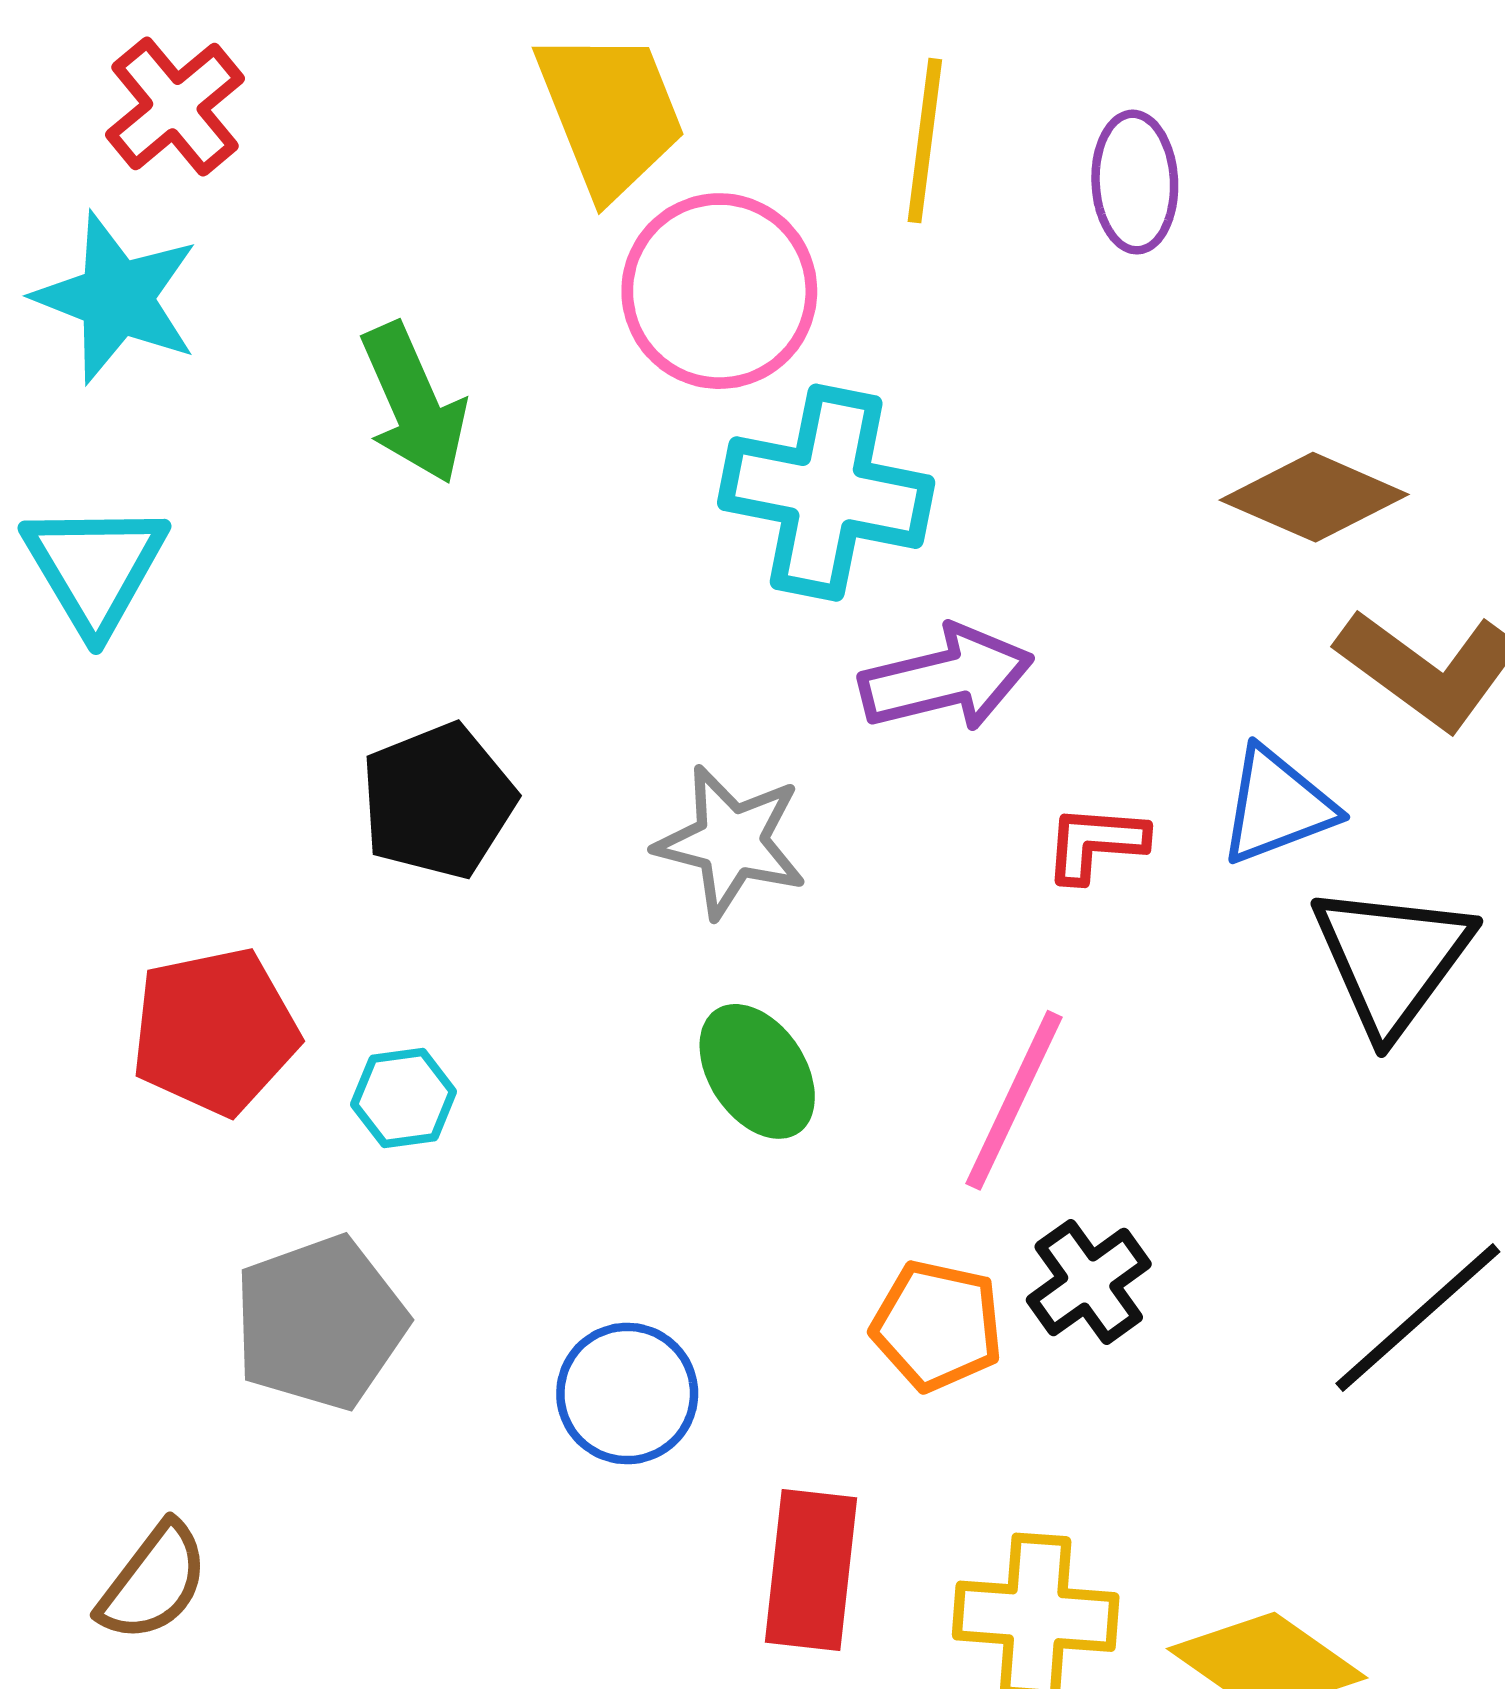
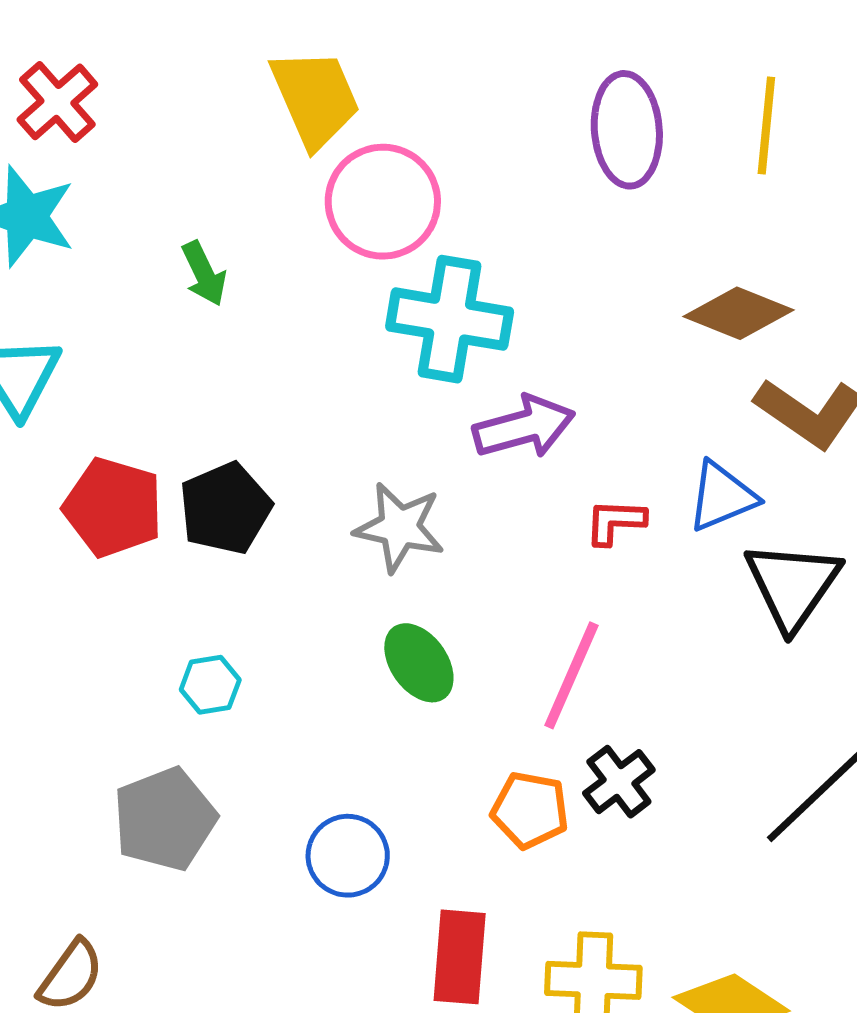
yellow line: (925, 141) -> (766, 126), moved
purple ellipse: (1135, 182) -> (627, 130), size x1.4
green arrow: (414, 404) -> (204, 274), size x0.7
red pentagon: (215, 1031) -> (113, 507), moved, turned 30

